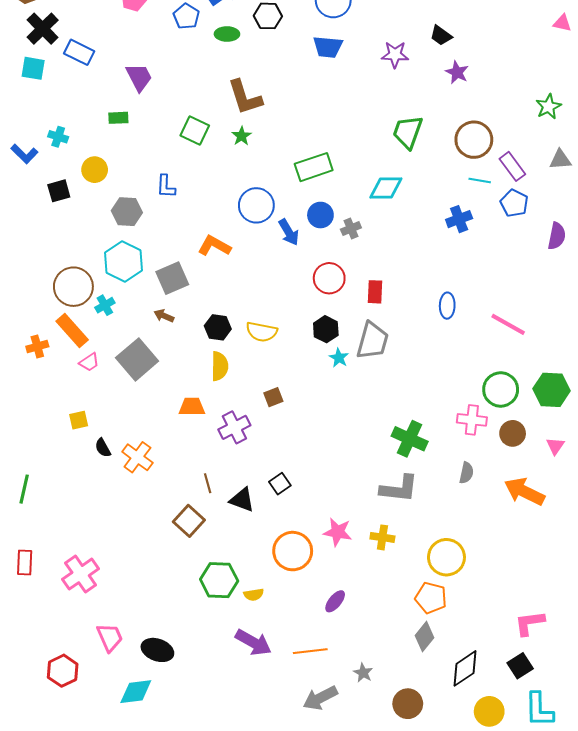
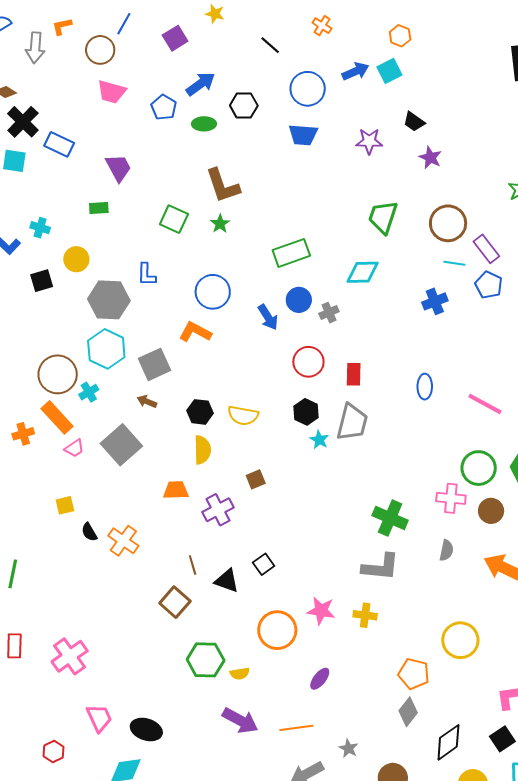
blue circle: (256, 205) -> (213, 292), moved
gray hexagon: (127, 212) -> (109, 300), size x1.4
yellow circle: (446, 557) -> (460, 640), moved
red hexagon: (63, 671) -> (54, 751), size x0.7

